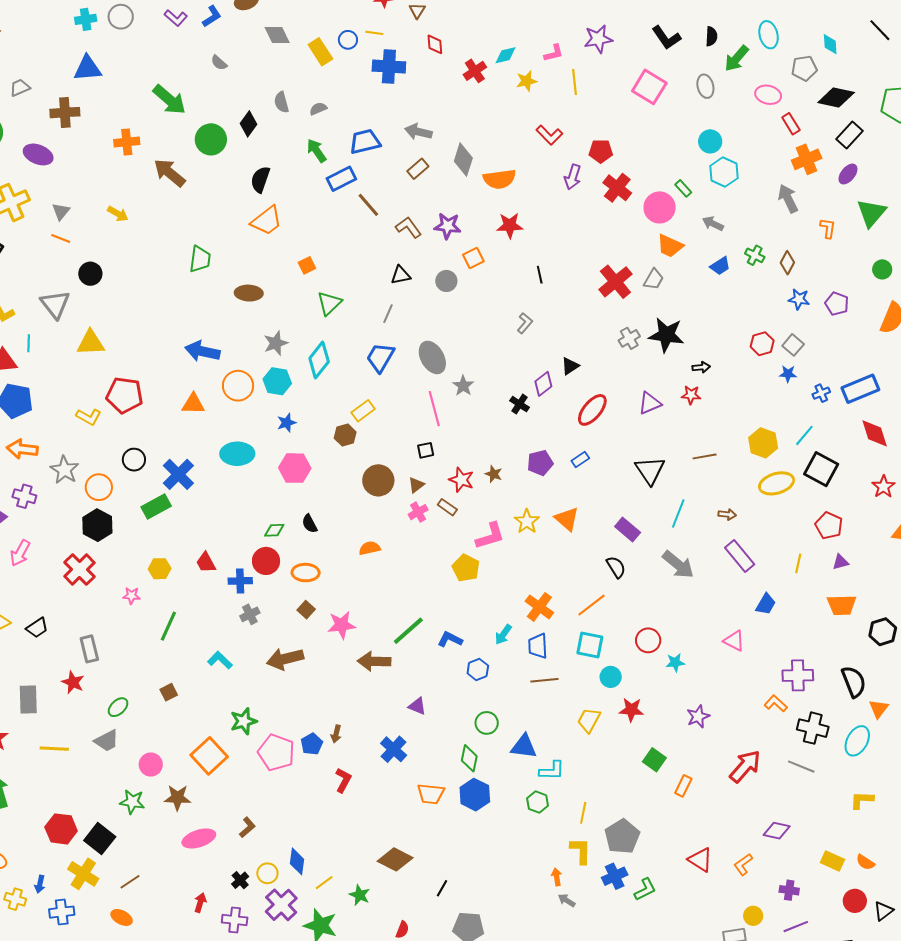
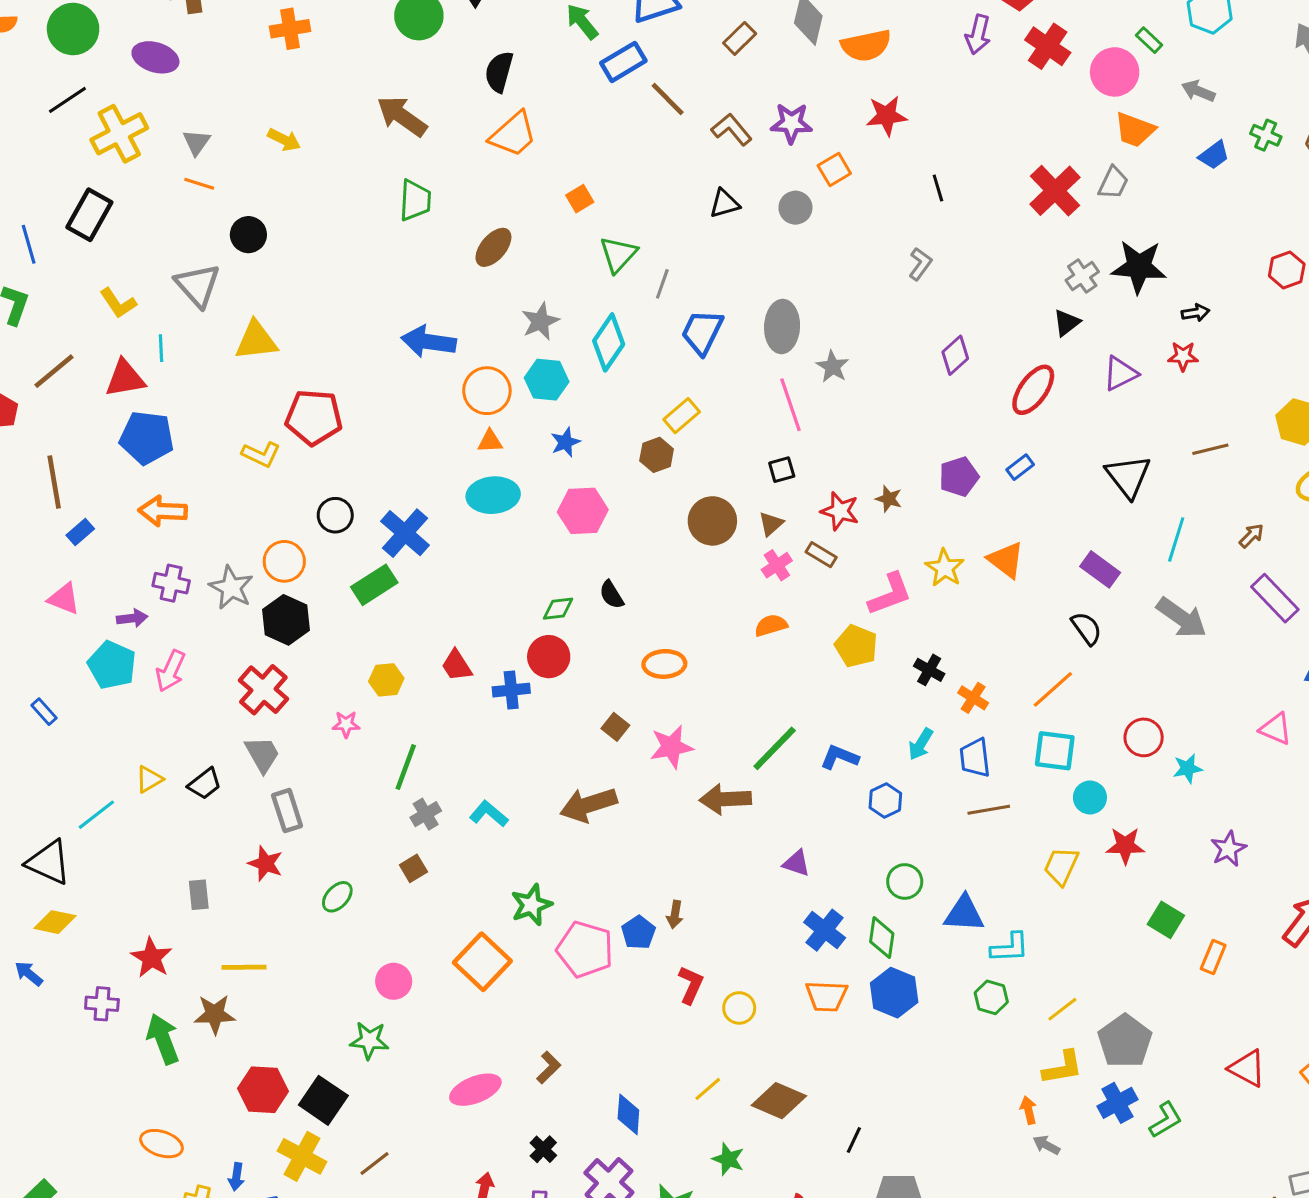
brown arrow: (170, 173) -> (402, 116), moved
brown ellipse: (249, 293) -> (493, 247), turned -48
gray line: (388, 314) -> (662, 284), moved
gray ellipse: (432, 357) -> (782, 327), turned 36
black triangle: (570, 366) -> (1067, 323), moved
orange triangle: (193, 404) -> (490, 441), moved, size x0.7
black cross: (520, 404) -> (929, 670), moved
gray star: (64, 470) -> (231, 588), moved
brown arrow: (727, 514) -> (1251, 536), turned -48
orange semicircle: (370, 548) -> (771, 625), moved
orange ellipse: (306, 573) -> (664, 664), moved
orange cross: (539, 607) -> (973, 698), size x0.7
gray cross: (250, 614) -> (426, 814), moved
gray rectangle: (28, 700) -> (199, 895), size x0.7
gray trapezoid: (107, 741) -> (262, 754), moved, turned -88
blue cross: (394, 749) -> (825, 930), moved
brown star: (177, 798) -> (215, 1014), moved
yellow line: (583, 813) -> (1062, 1009), turned 45
yellow L-shape: (581, 851) -> (1063, 1068), turned 84
yellow circle: (267, 873) -> (739, 1008), moved
yellow line: (324, 883) -> (708, 1089), moved

